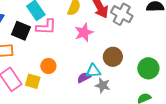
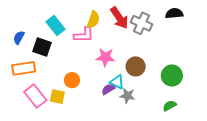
pink L-shape: (46, 27) -> (84, 35), moved
pink star: (84, 33) -> (105, 57), moved, turned 30
cyan triangle: (93, 71) -> (117, 82), turned 35

